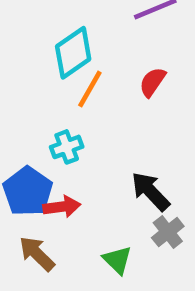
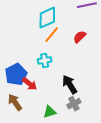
cyan cross: (67, 147) -> (45, 60), moved
red arrow: (62, 207) -> (30, 84), turned 35
green triangle: (117, 260) -> (50, 112), turned 48

